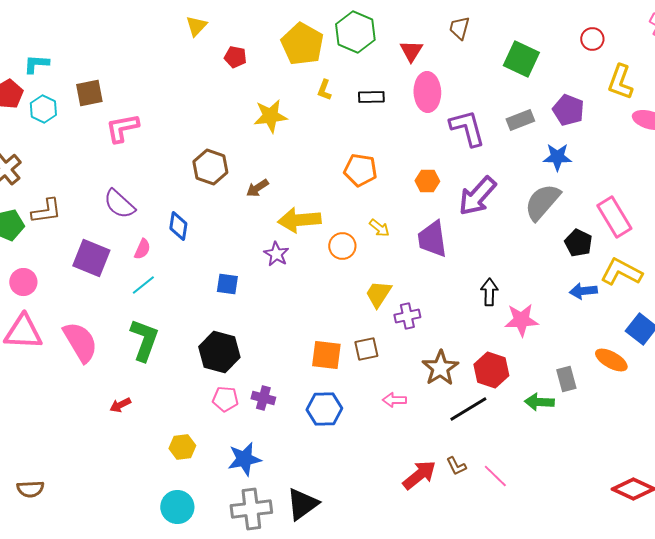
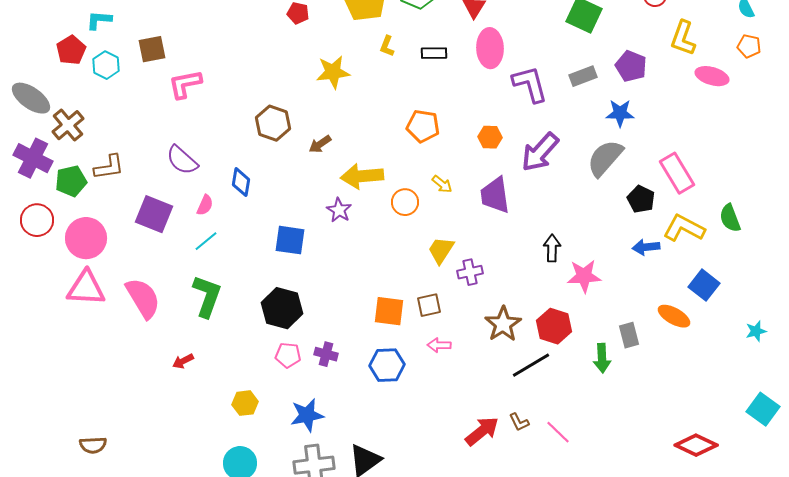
pink circle: (23, 282) -> (86, 238), size x1.5
blue square: (227, 284) -> (290, 240), size x1.4
pink arrow: (394, 400) -> (439, 345), moved
green arrow: (539, 402) -> (602, 358), turned -96

